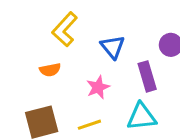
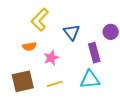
pink star: (98, 87) -> (51, 58), moved

